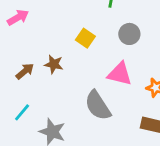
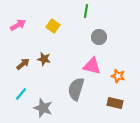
yellow square: (85, 38) -> (53, 26), moved
gray semicircle: (98, 106) -> (76, 89), turned 50

